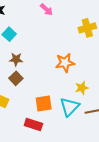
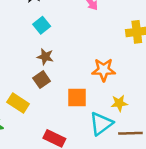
orange square: (44, 104) -> (77, 98), moved

